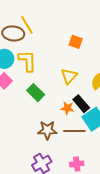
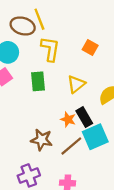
yellow L-shape: (27, 61) -> (50, 49), moved
green rectangle: (36, 93) -> (38, 81), moved, turned 30
brown line: (74, 131) -> (71, 146), turned -50

